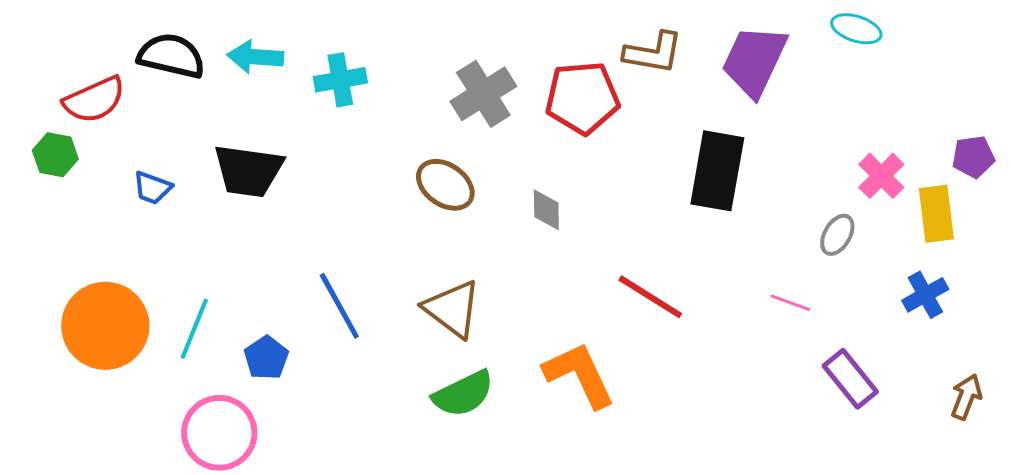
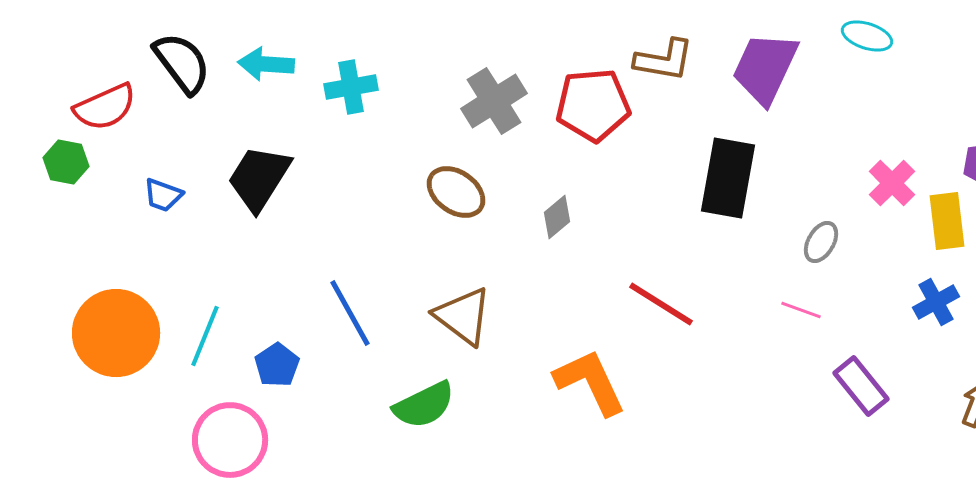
black semicircle: (171, 56) -> (182, 63), turned 40
black trapezoid: (248, 171) -> (259, 178), turned 114
gray diamond: (546, 210) -> (557, 217), turned 51
gray ellipse: (837, 235) -> (821, 242), moved
green semicircle: (463, 394) -> (424, 405), moved

